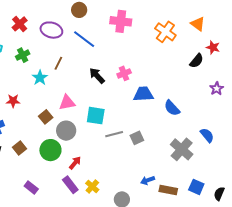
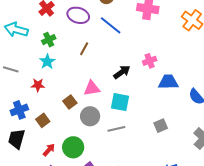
black arrow: (97, 76) -> (122, 72), moved, turned 96
cyan star: (40, 78) -> (47, 62), moved
gray line: (114, 134) -> (116, 129), moved
brown square: (20, 148) -> (43, 120), moved
green circle: (50, 150) -> (73, 147), moved
red arrow: (75, 163) -> (49, 150), moved

